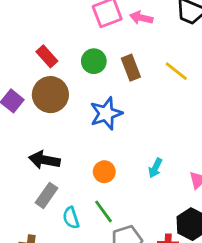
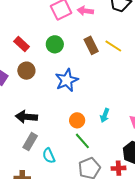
brown rectangle: (131, 68) -> (91, 45), moved
brown circle: (50, 95) -> (26, 71), size x0.7
orange circle: (104, 172) -> (77, 120), moved
green line: (104, 211) -> (82, 141), moved

